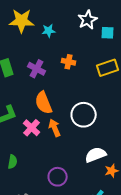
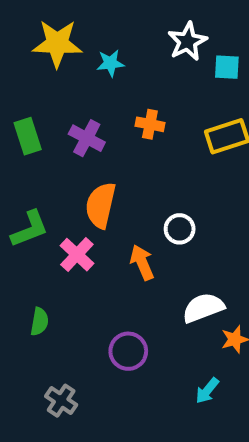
orange semicircle: (44, 103) -> (101, 205), turned 35
white circle: (84, 115) -> (180, 229), size x0.6
orange arrow: (55, 128) -> (142, 262), moved

